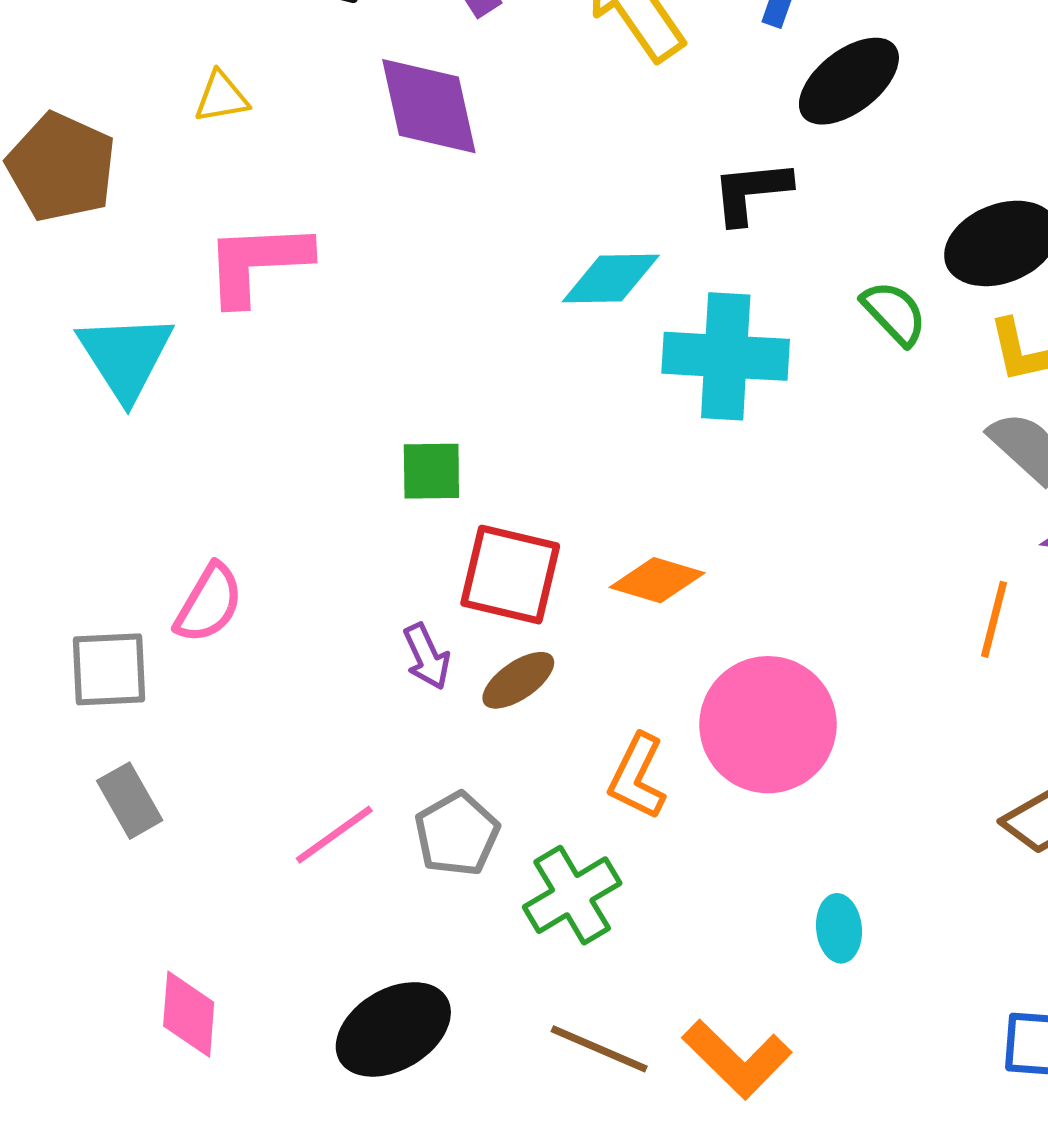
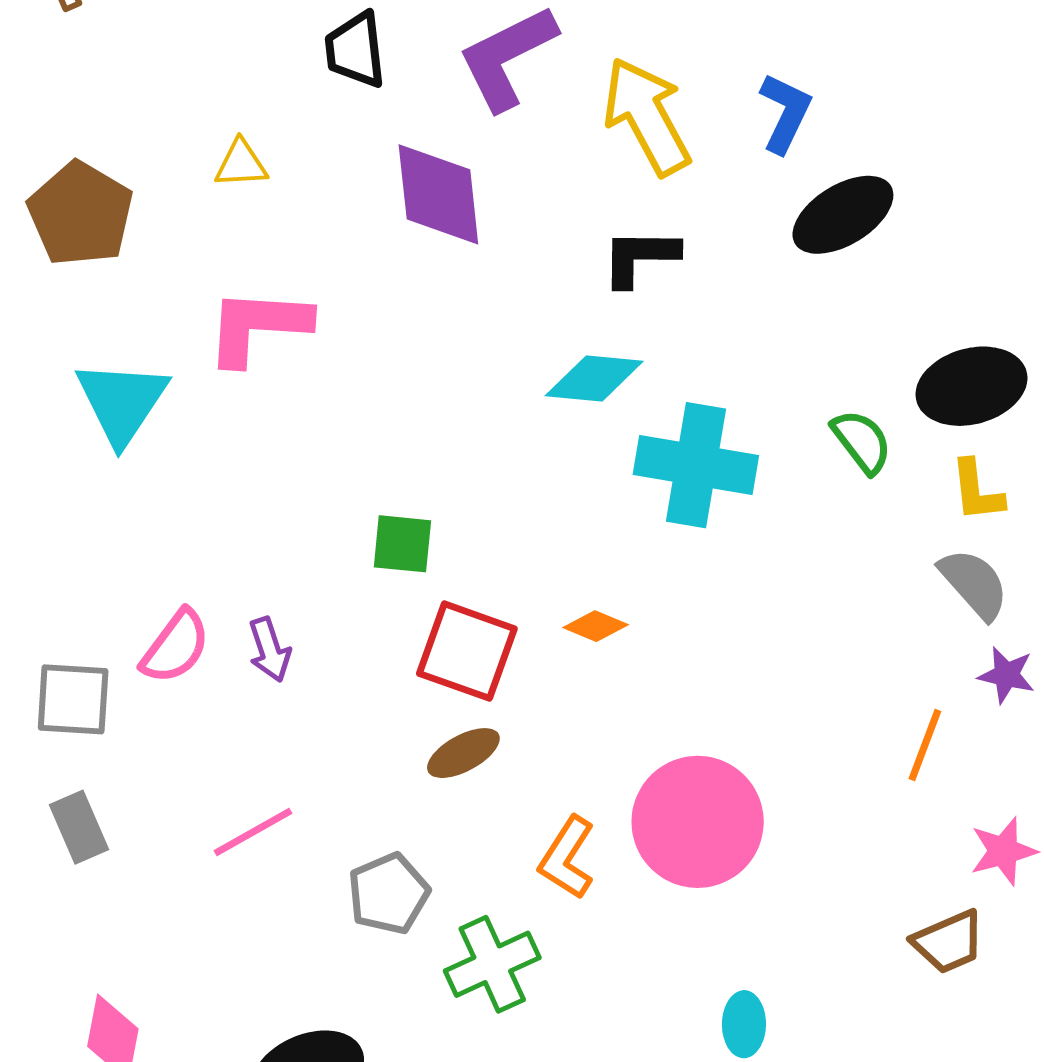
black L-shape: (751, 192) -> (640, 257), moved
orange diamond: (657, 580) -> (596, 626), moved, size x0.7
purple arrow: (427, 656) -> (270, 650), moved
pink line: (334, 835) -> (253, 832), moved

